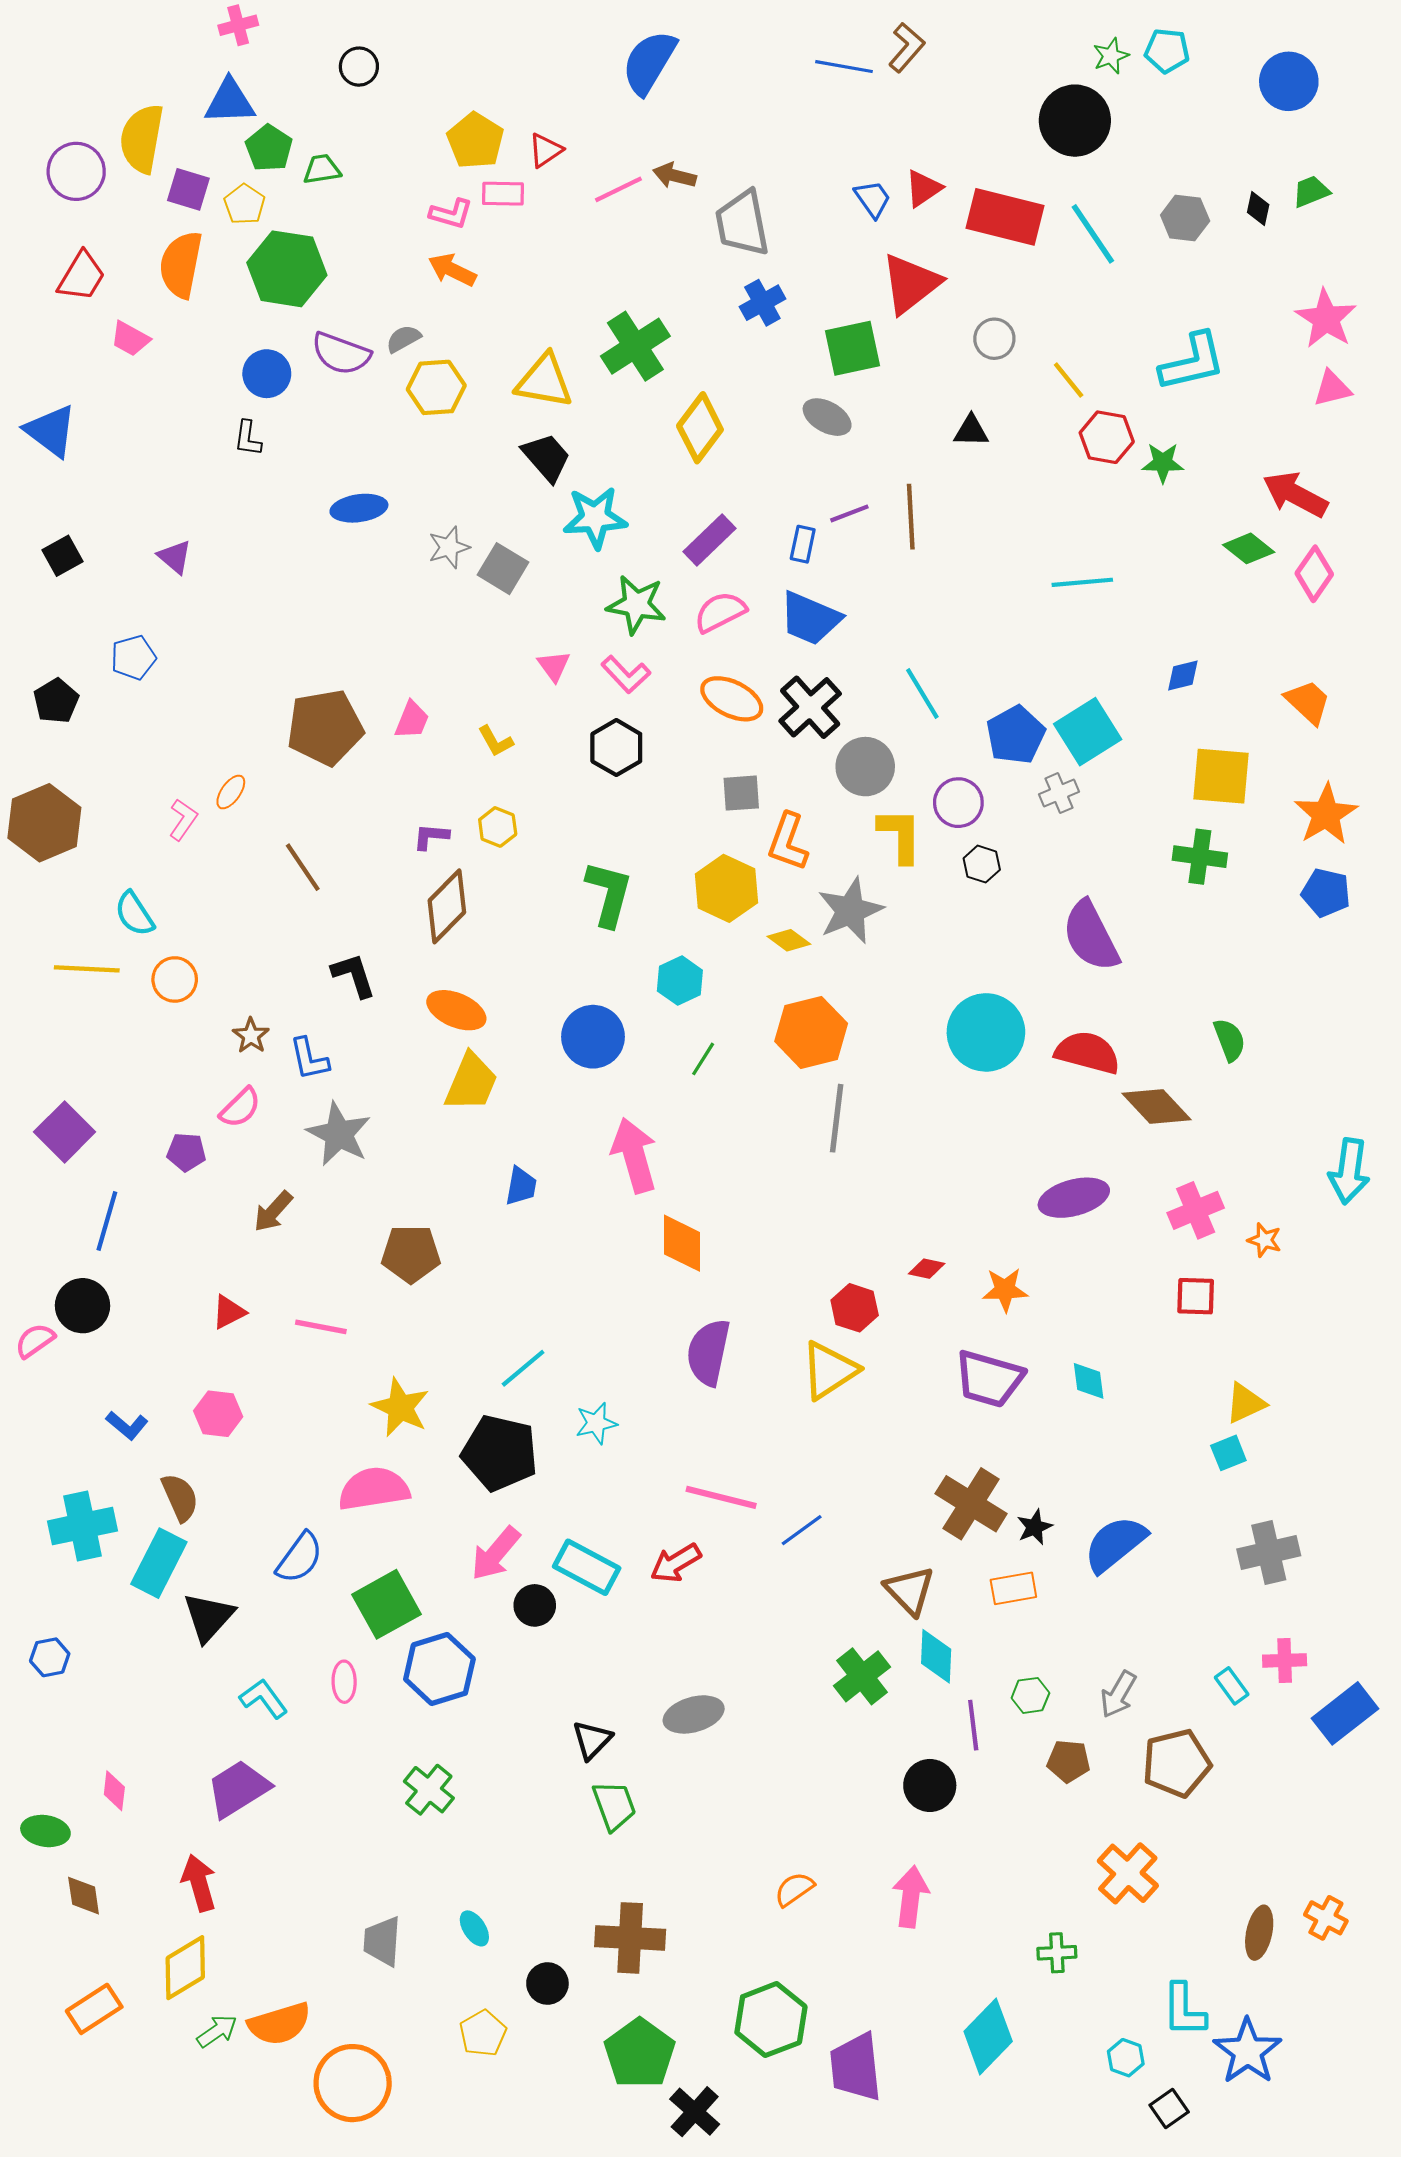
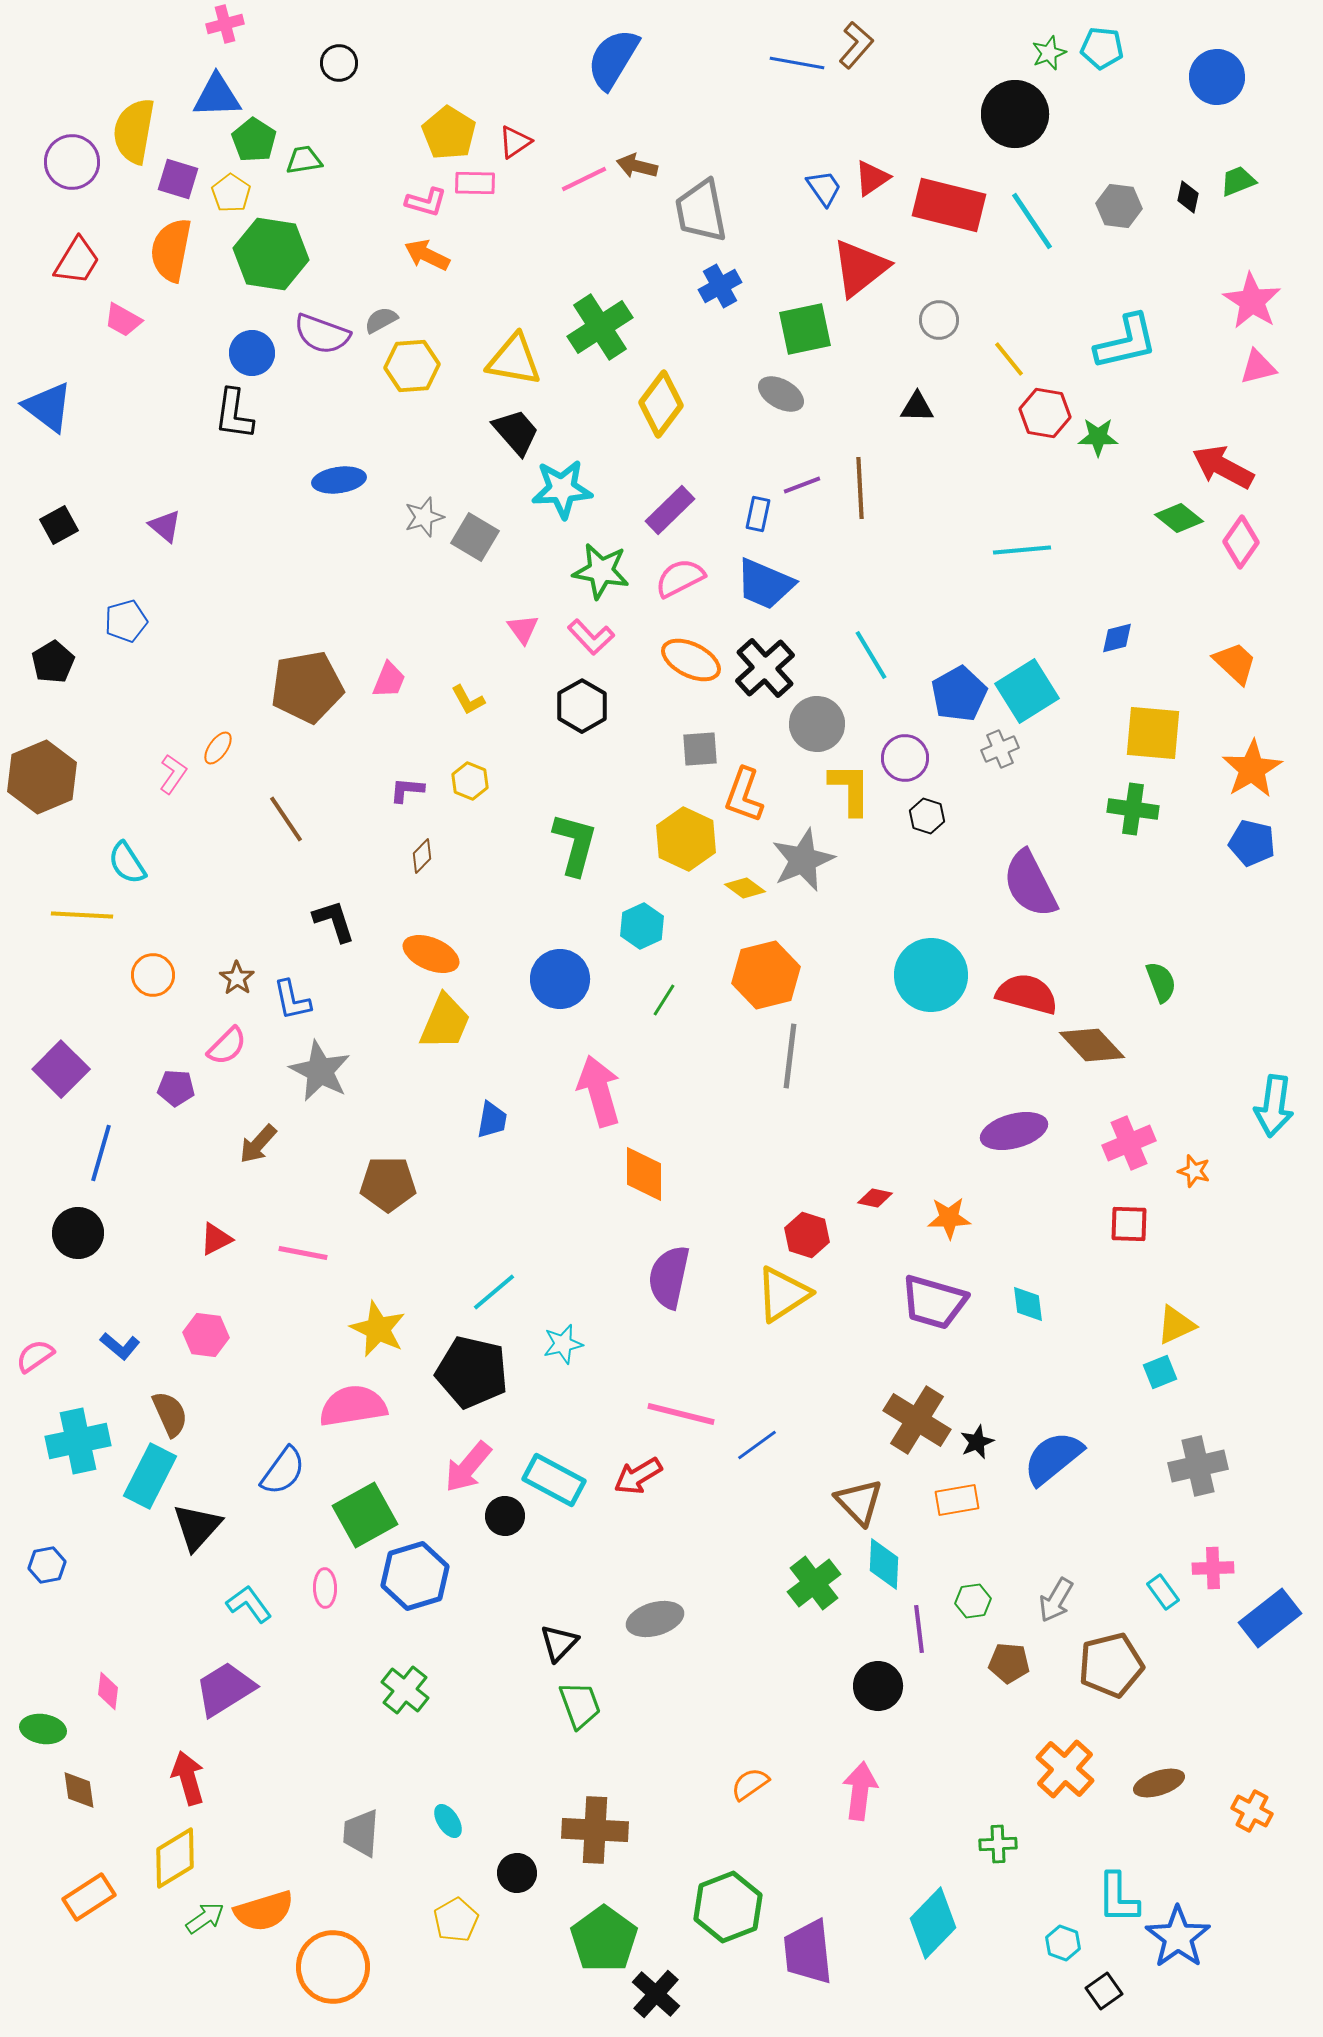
black L-shape: (248, 438) -> (234, 414), size x1.5
brown diamond: (447, 906) -> (422, 856), size x0.5
orange circle: (175, 979) -> (153, 975), moved
pink semicircle: (35, 1341) -> (35, 1356), moved
brown ellipse: (1259, 1933) -> (1159, 1783), moved, turned 60

